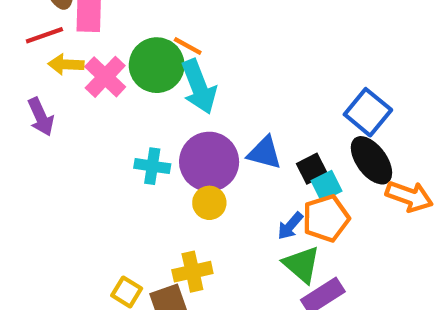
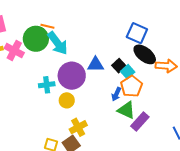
yellow circle: (209, 203) -> (67, 100), moved

